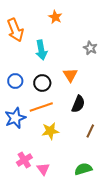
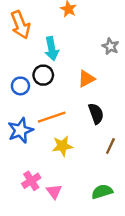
orange triangle: (70, 75) -> (86, 79), turned 35
black circle: (42, 83) -> (43, 75), moved
black semicircle: (78, 104) -> (96, 114), turned -42

